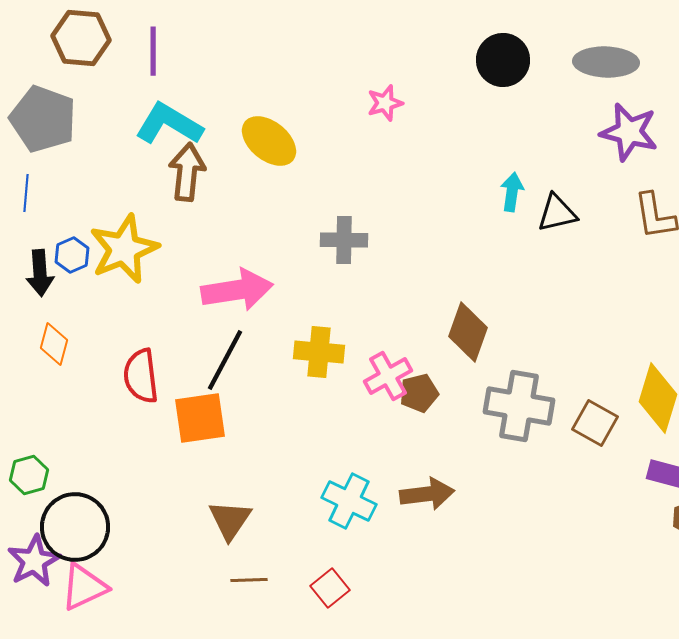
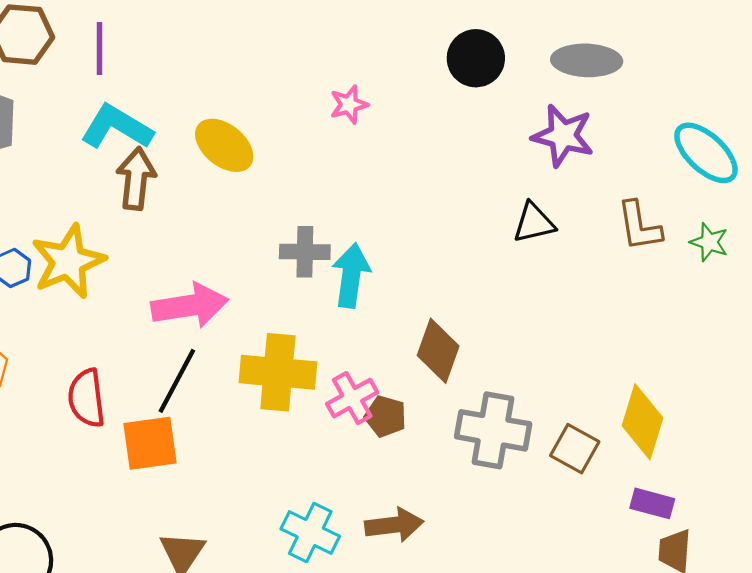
purple star: (629, 132) -> (563, 136), moved
cyan arrow: (512, 192) -> (351, 275), moved, size x1.5
yellow cross: (319, 352) -> (278, 372), size x1.4
brown pentagon: (419, 393) -> (386, 416), turned 30

